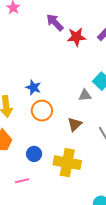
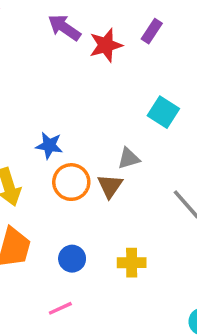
gray triangle: (85, 95) -> (129, 158), moved
brown triangle: (75, 124) -> (110, 186), moved
yellow cross: (67, 163) -> (132, 263), size x0.6

